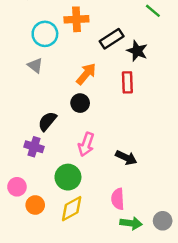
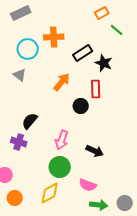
black circle: (80, 103) -> (81, 106), moved
green circle: (68, 177) -> (60, 167), moved
pink semicircle: (118, 199) -> (88, 185), turned -66
orange circle: (35, 205) -> (15, 198), moved

